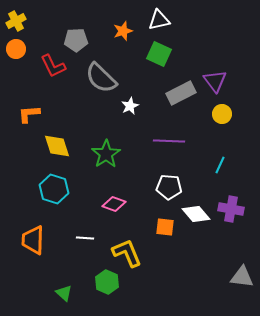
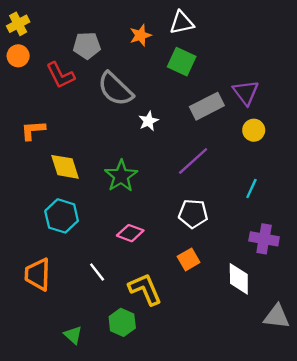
purple line: (169, 141) -> (193, 161), turned -44
white diamond: (196, 214) -> (239, 279), moved, turned 40
orange square: (165, 227) -> (189, 259), turned -36
white line: (85, 238) -> (97, 272), turned 48

